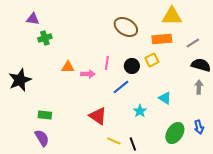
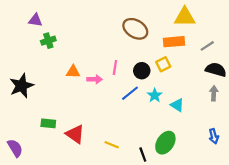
cyan star: (140, 111) -> (155, 95), moved
red triangle: (98, 116) -> (75, 134), moved
green ellipse: (175, 133) -> (165, 143), moved
purple semicircle: (42, 138) -> (15, 148), moved
yellow line: (114, 141) -> (112, 145), moved

